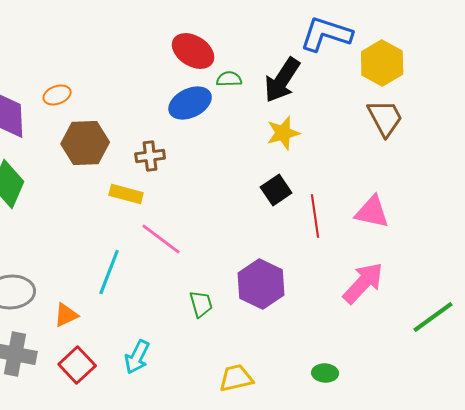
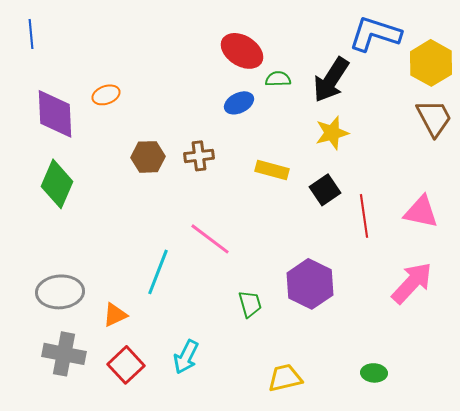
blue ellipse: (190, 103) -> (239, 103), size x0.7
brown hexagon: (85, 143) -> (148, 157), moved, size x0.7
yellow rectangle: (126, 194) -> (272, 170), moved

